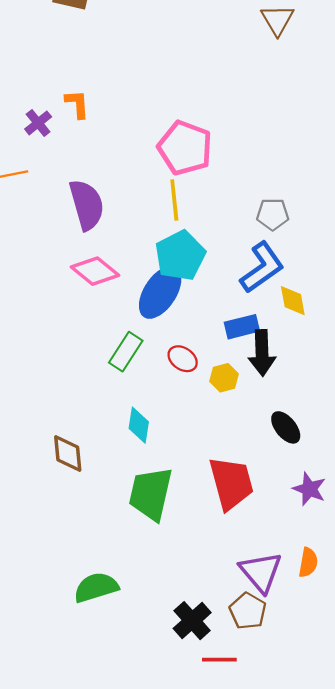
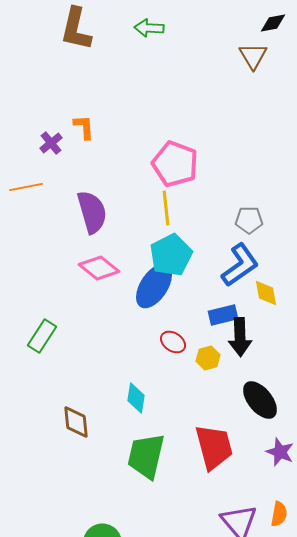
green rectangle: (126, 352) -> (42, 336), moved
black ellipse: (286, 427) -> (260, 400), size x1.4

